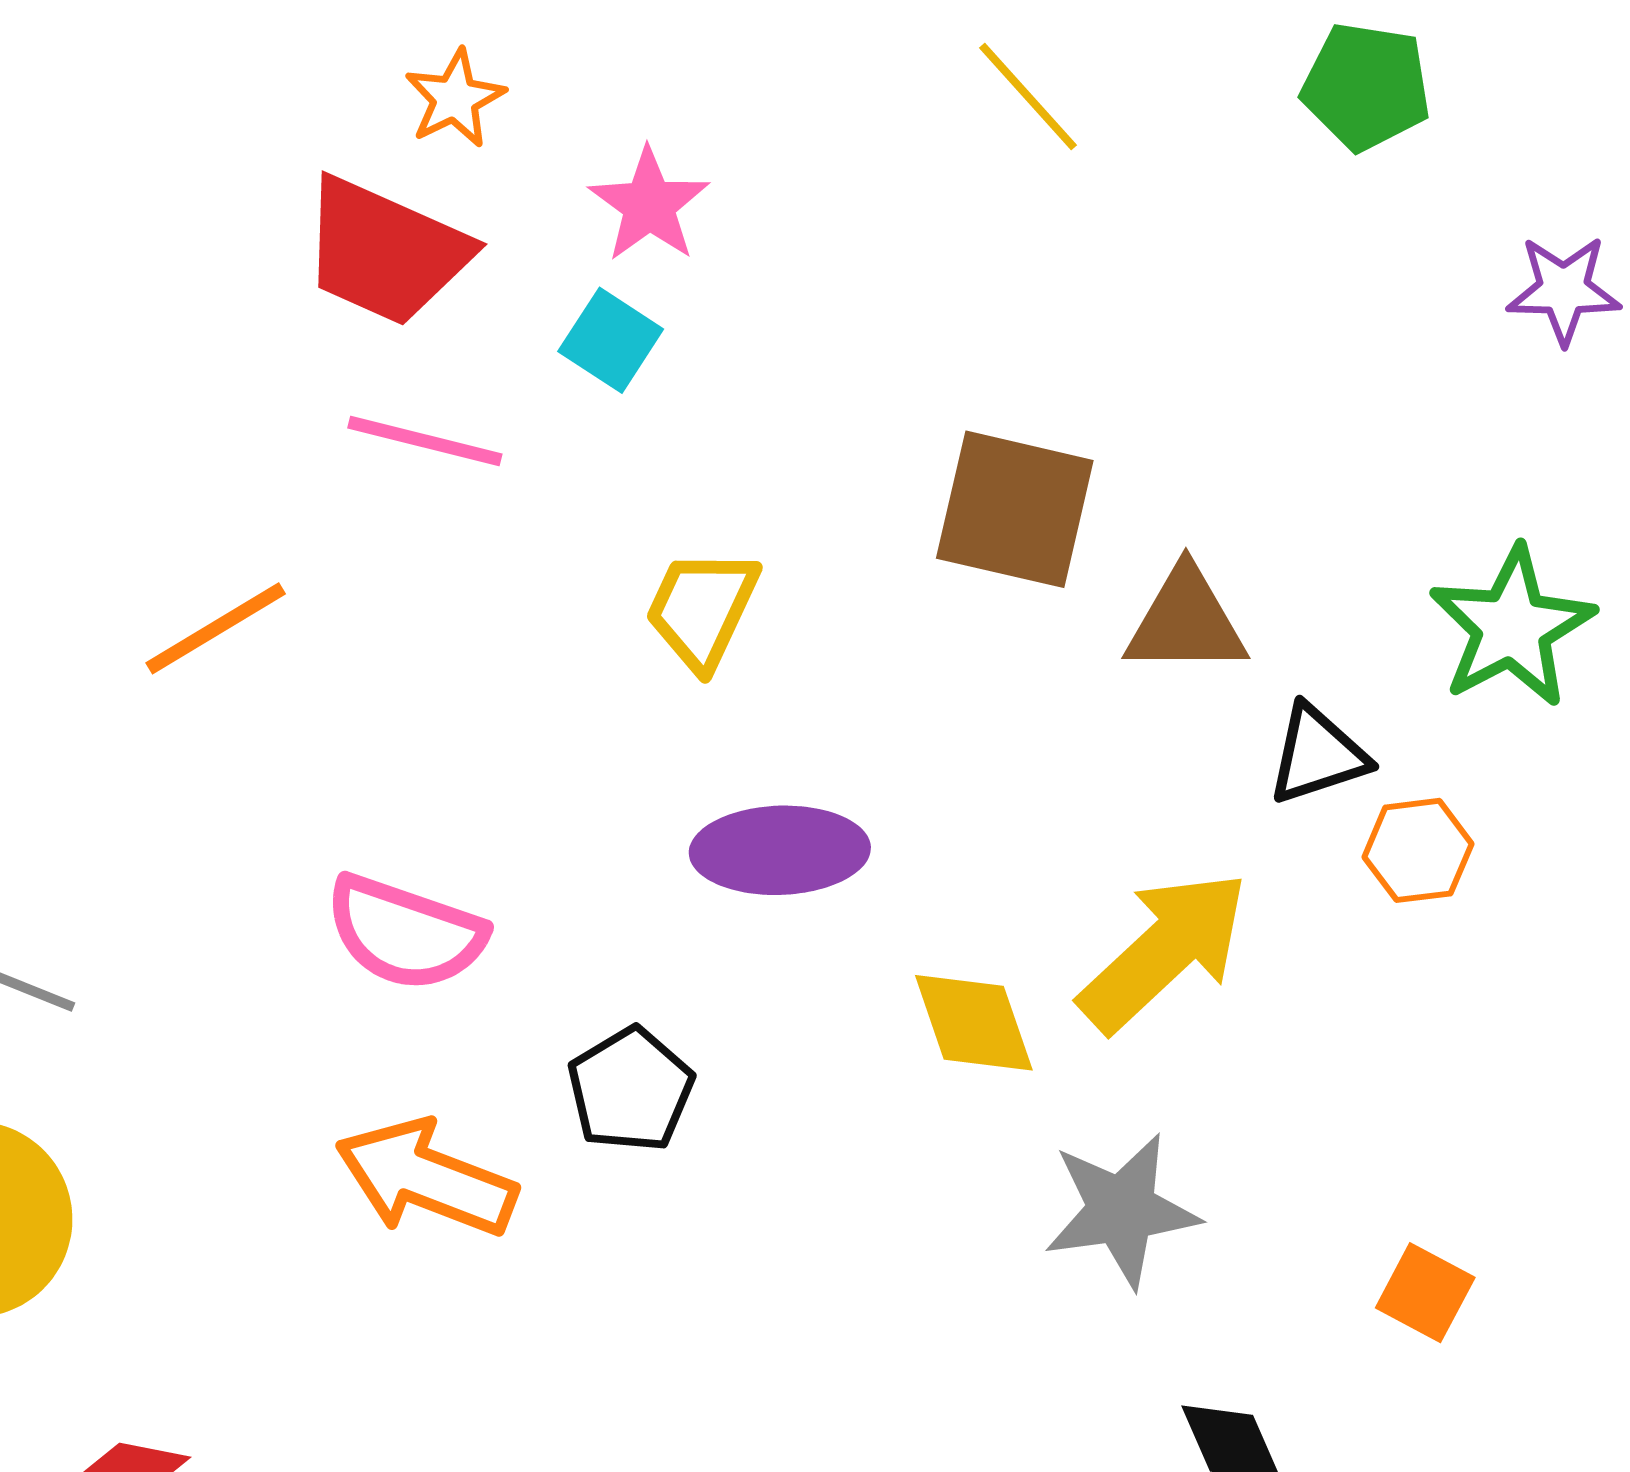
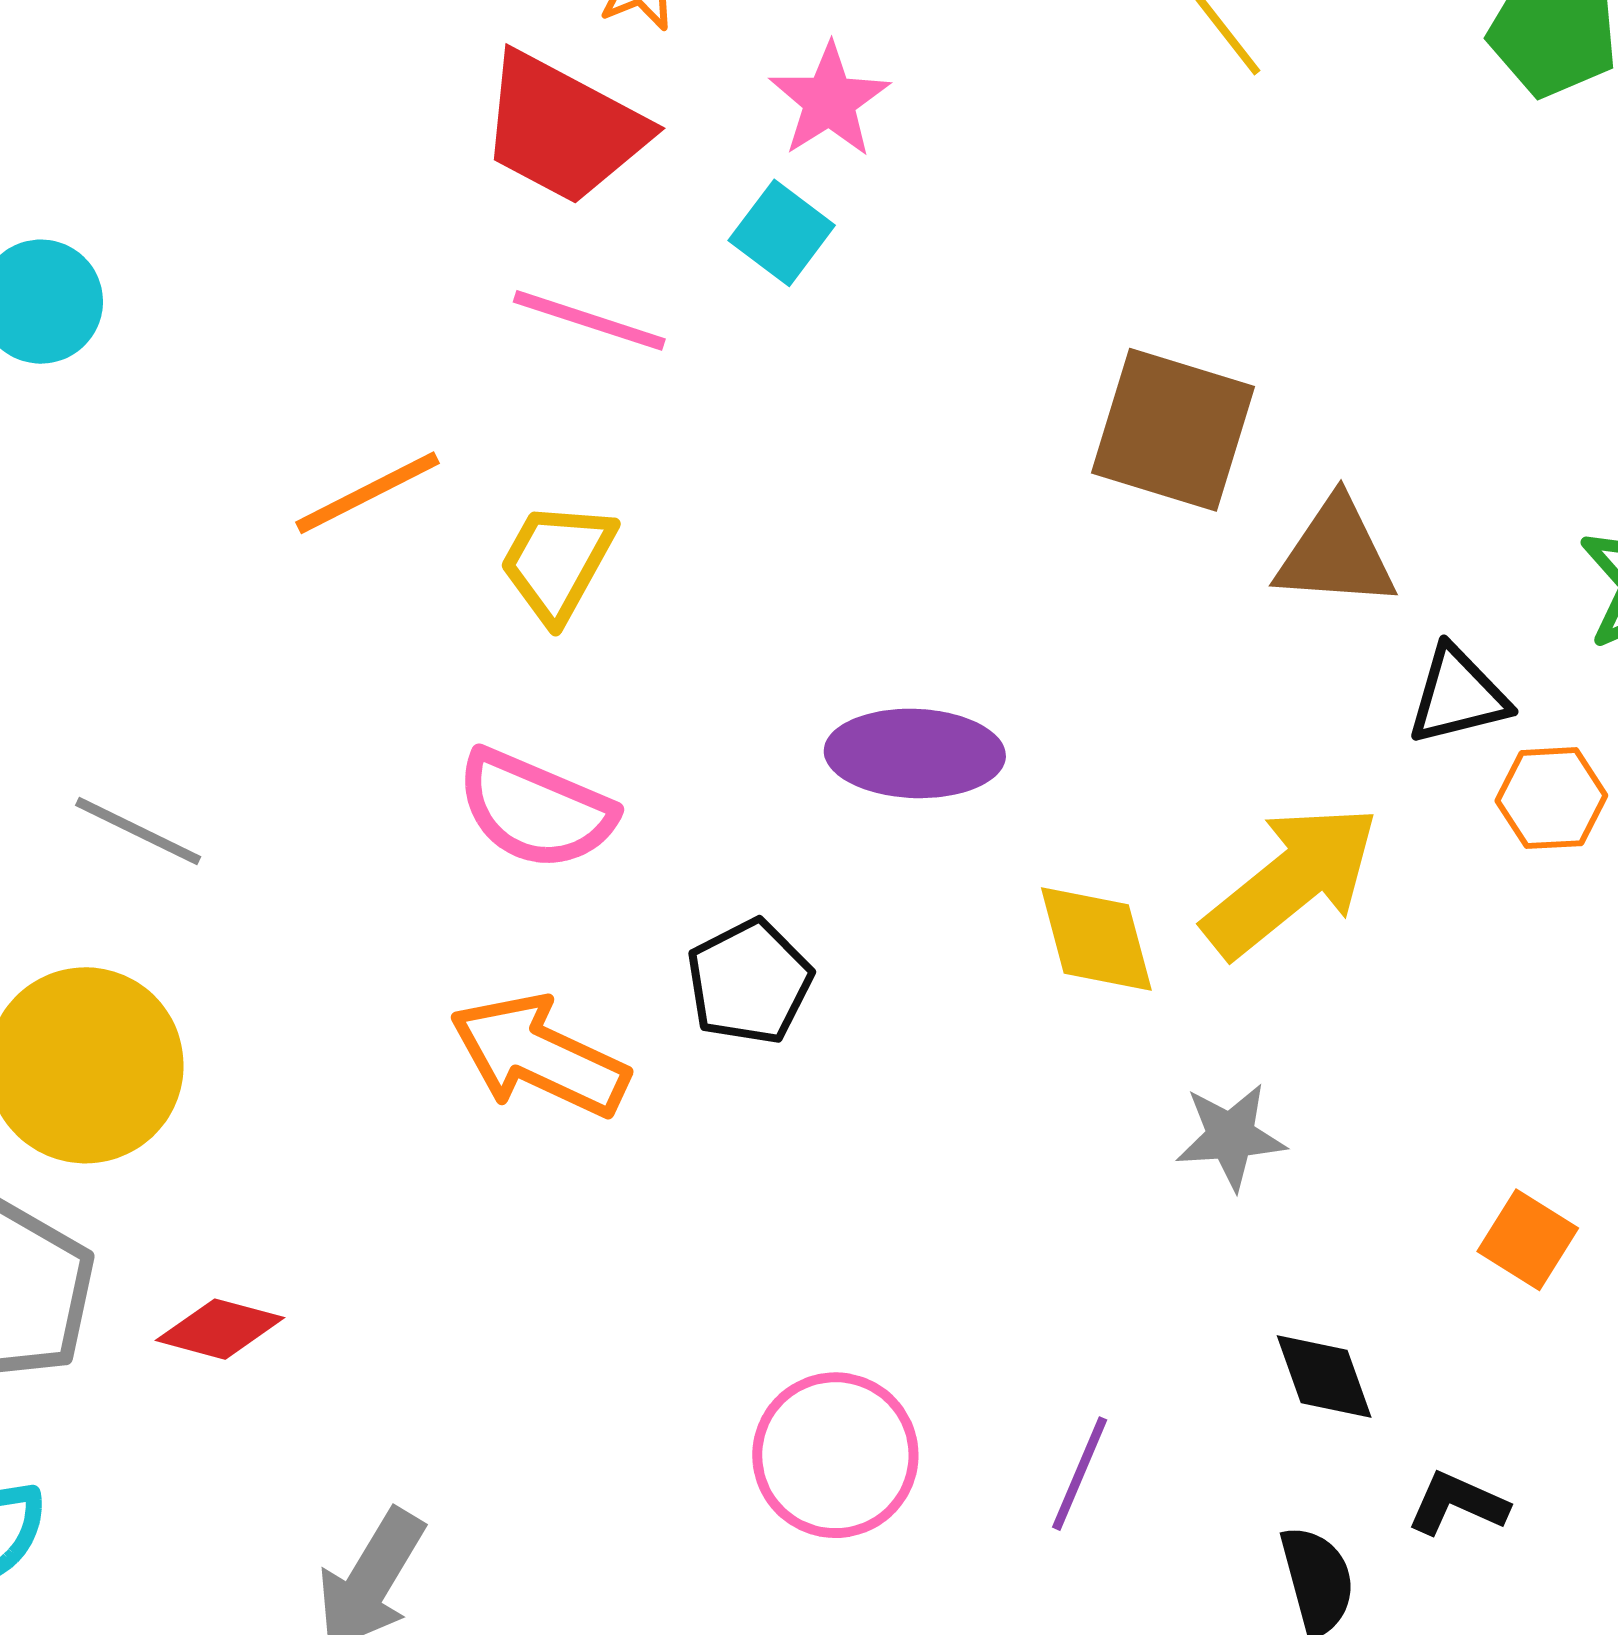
yellow trapezoid: (702, 609) -> (557, 562), moved
gray star: (1122, 1210) -> (1231, 1136), size x0.7

